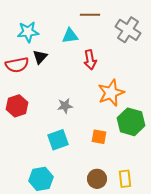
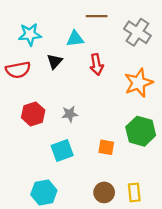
black triangle: (40, 57) -> (55, 61), moved
orange star: (111, 93) -> (139, 83), moved
red hexagon: (17, 106) -> (33, 114), moved

